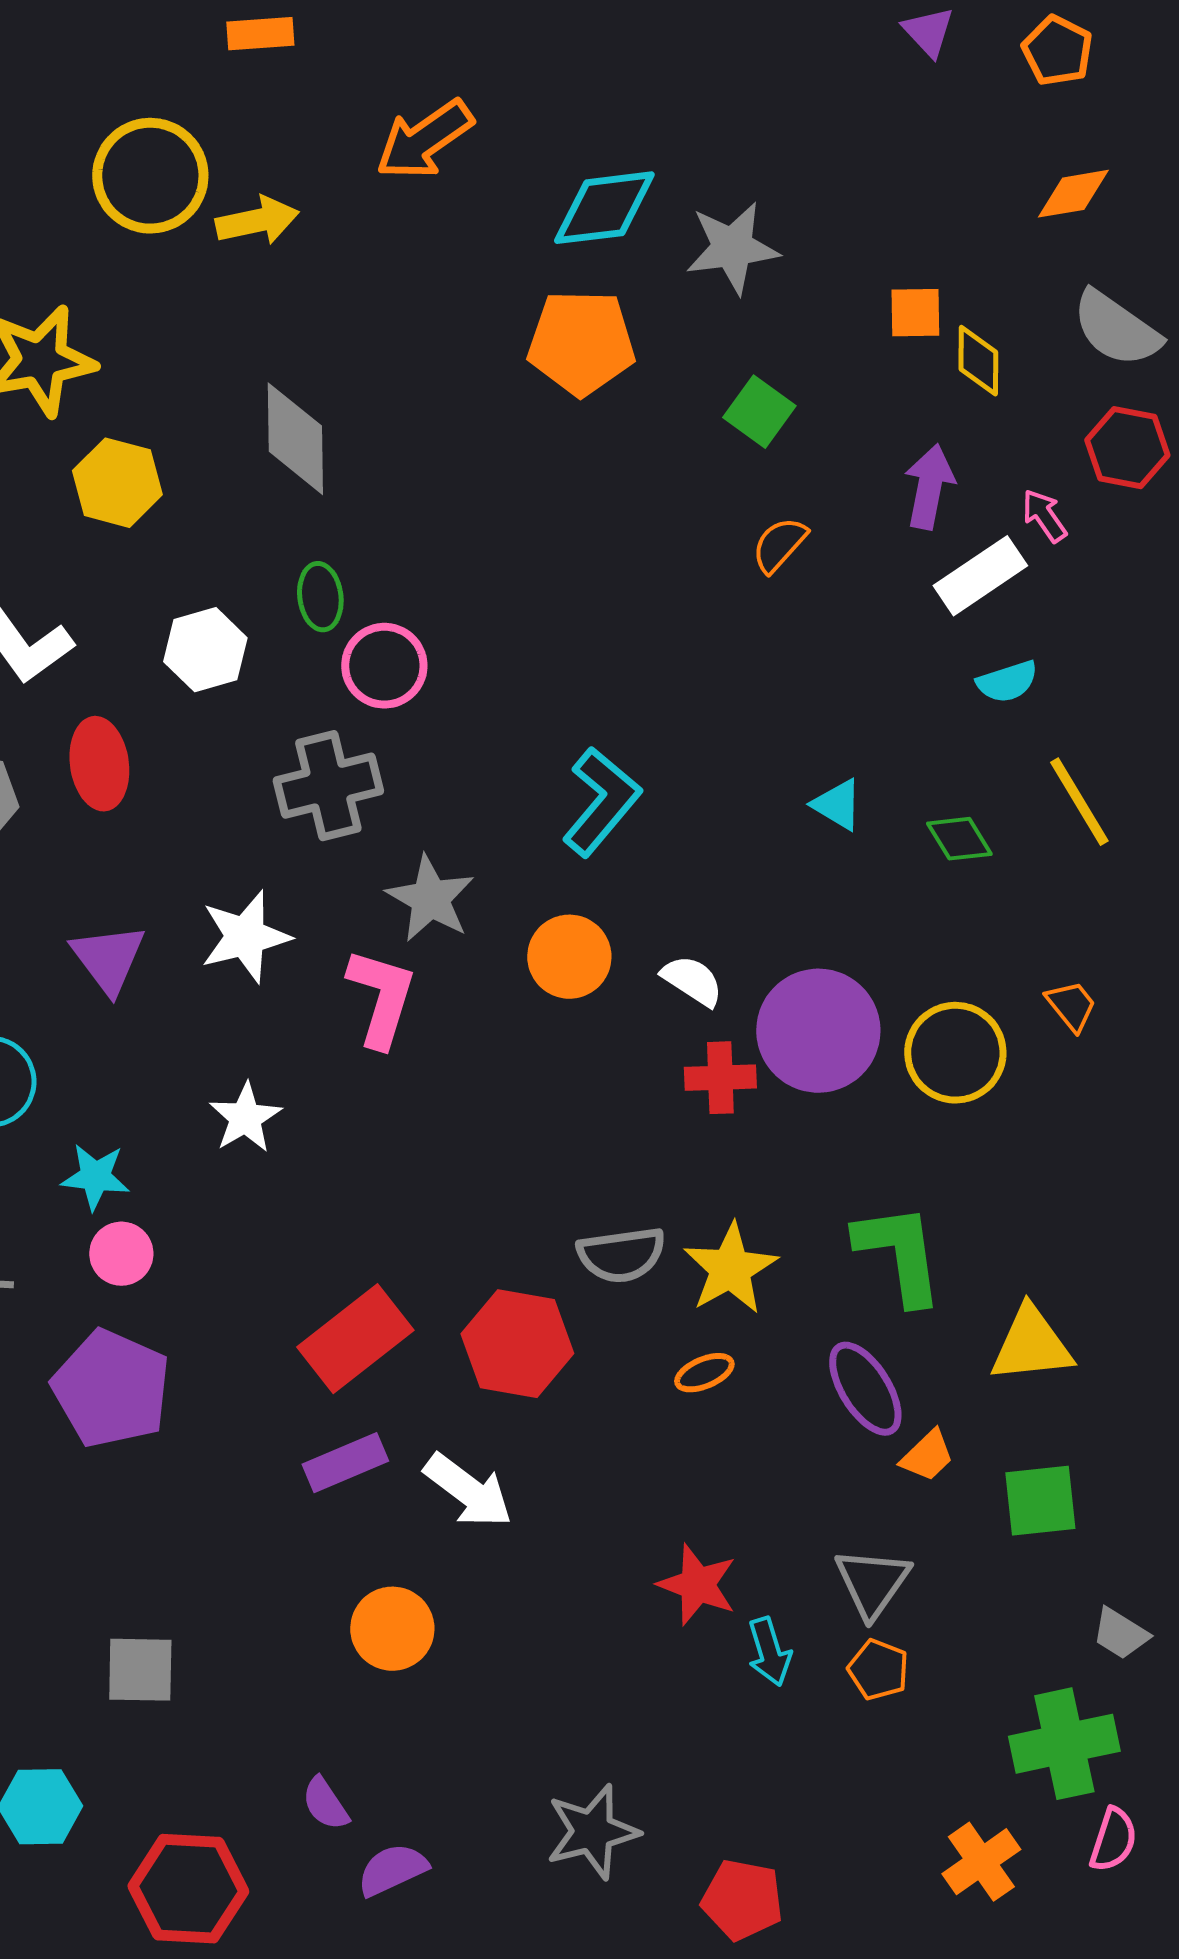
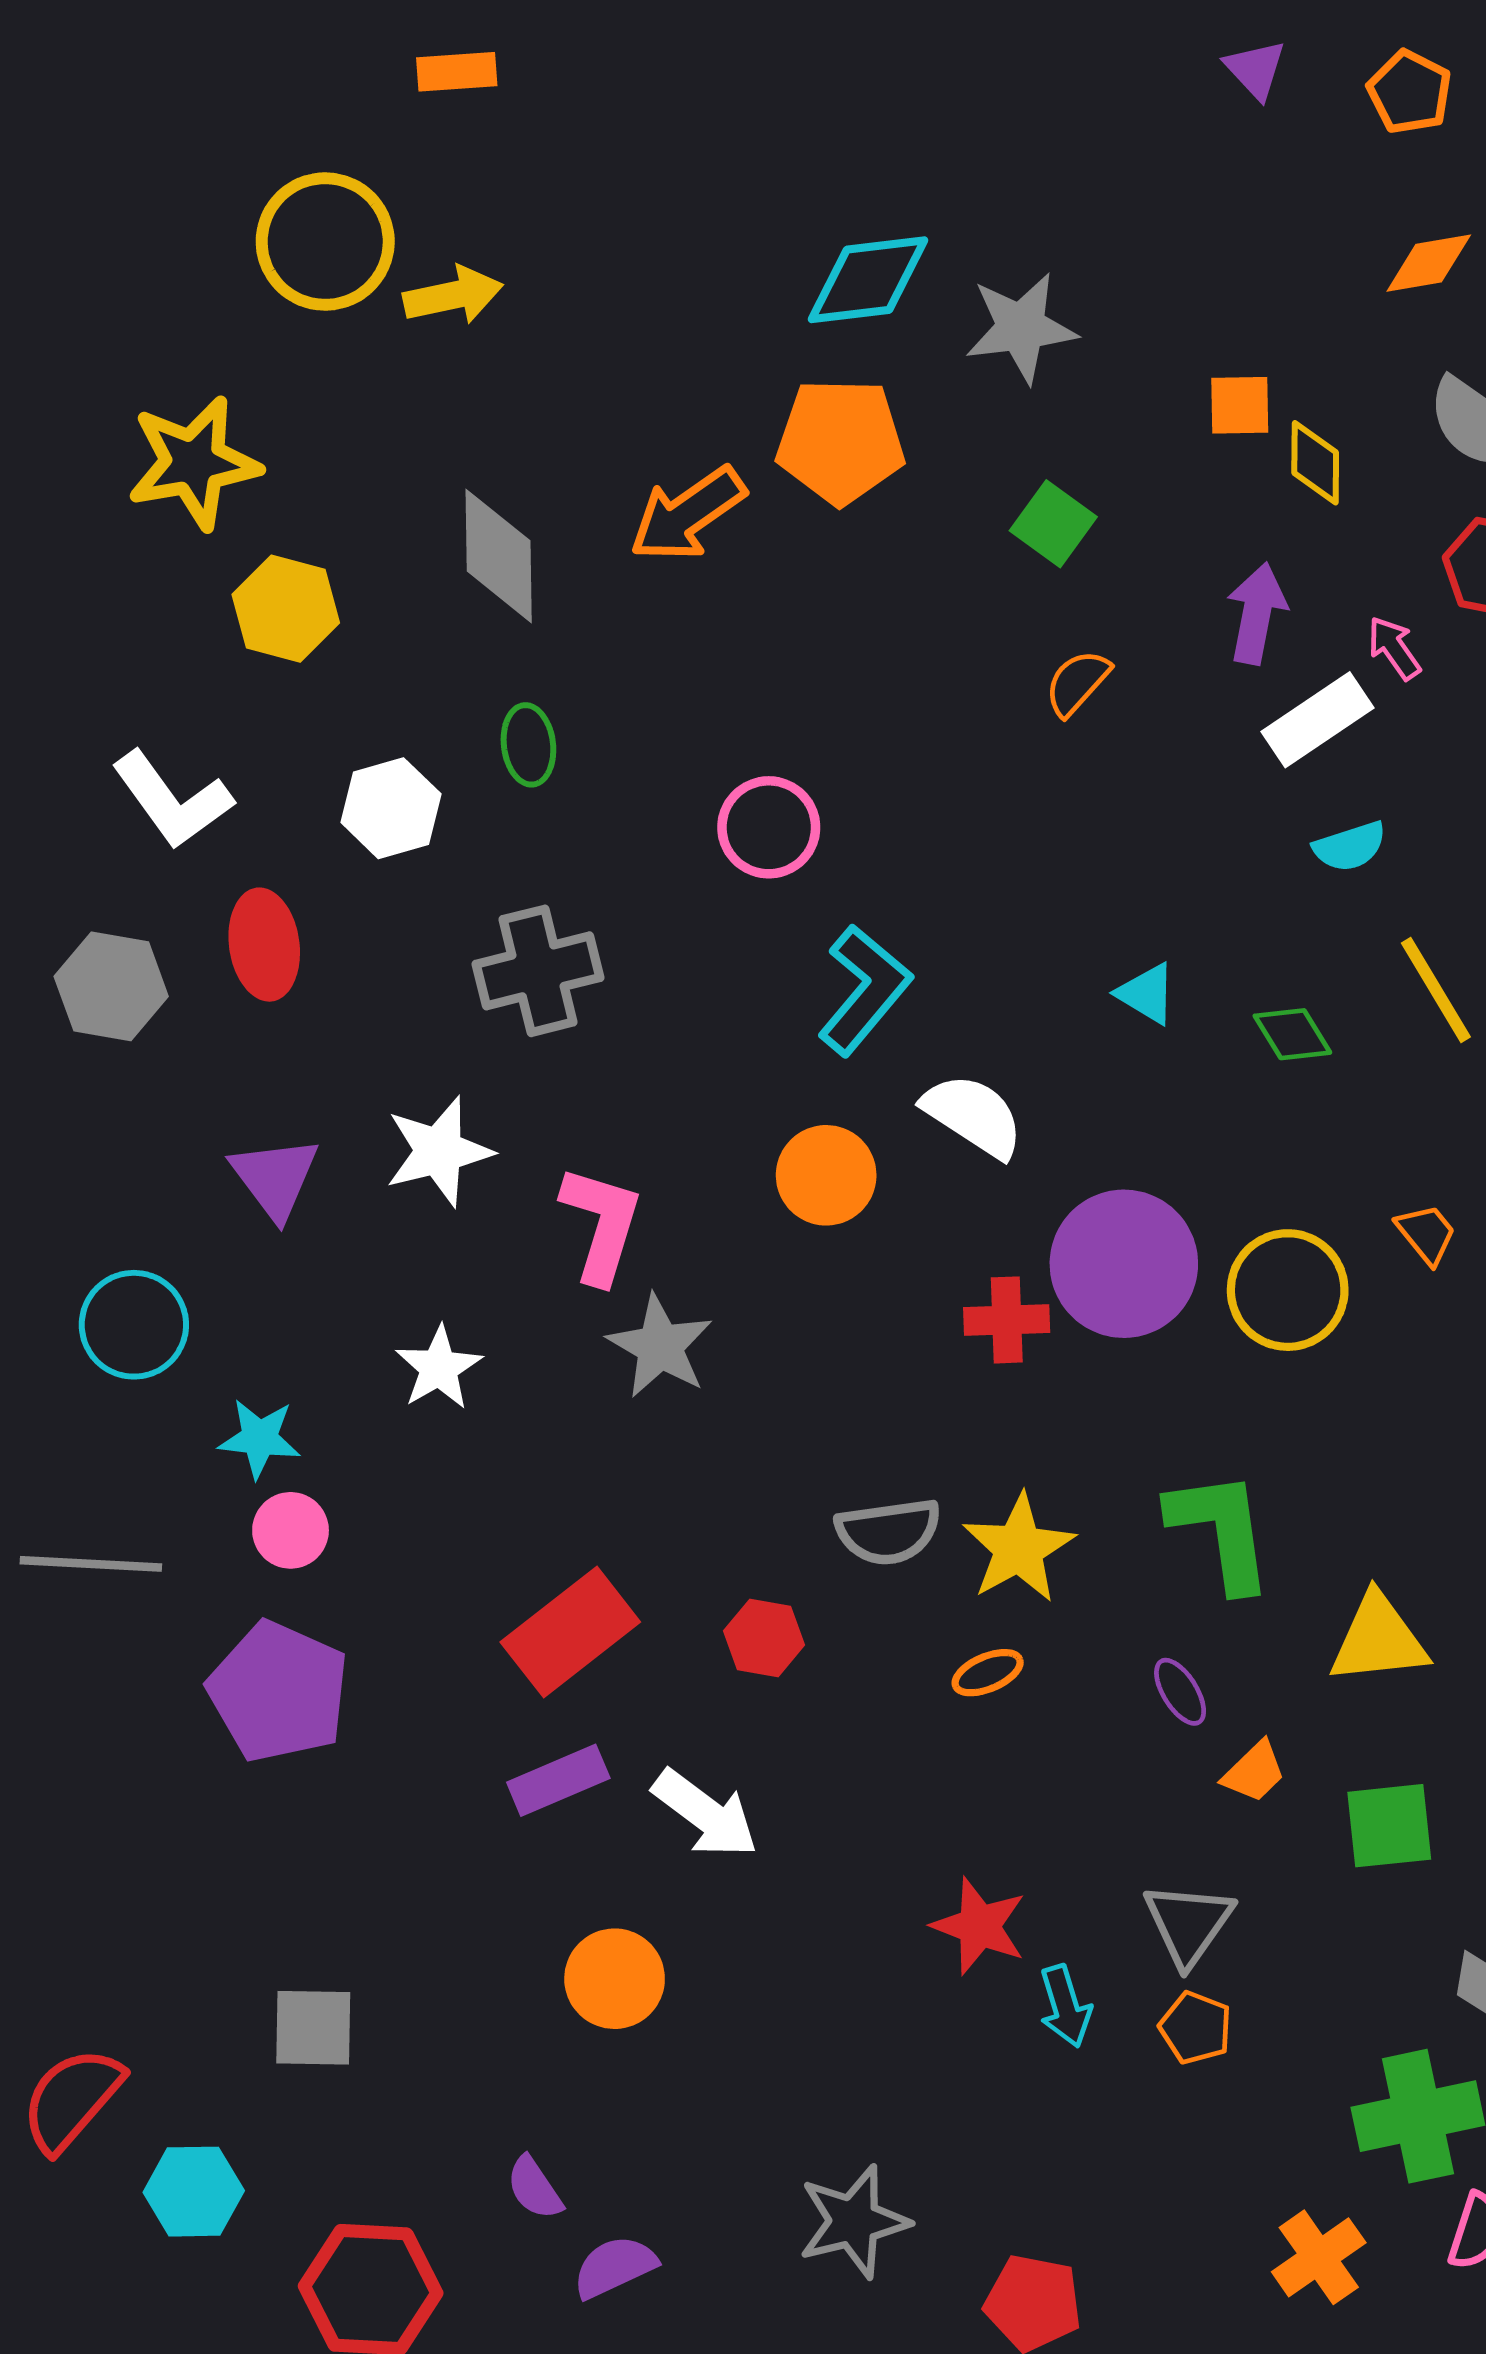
orange arrow: (424, 140) -> (687, 514), moved
pink circle: (384, 666) -> (769, 827), moved
gray star: (430, 899) -> (660, 1346), moved
white semicircle: (692, 981) -> (973, 1115), moved, size x1.4
red hexagon: (517, 1344) -> (764, 1638), size x0.6
purple ellipse: (865, 1389) -> (1180, 1692), size x0.6

